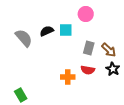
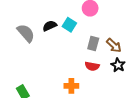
cyan square: (66, 30) -> (69, 25), turned 32
orange cross: (68, 77) -> (71, 86), moved

